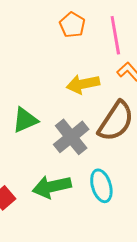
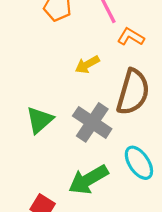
yellow arrow: (83, 84) -> (87, 64), size x0.7

